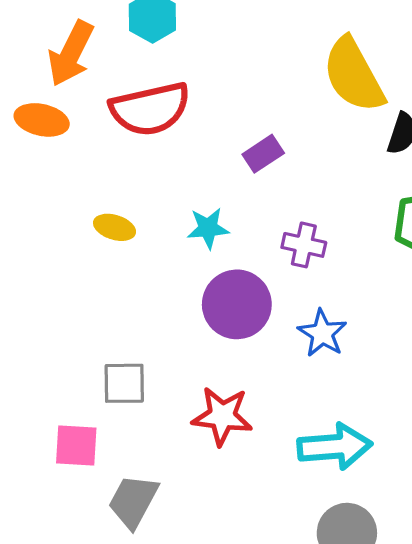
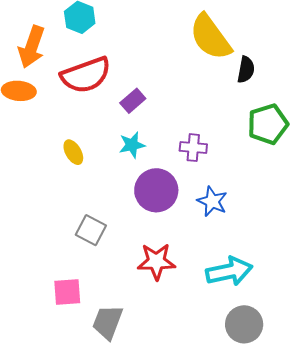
purple rectangle: (263, 154) -> (133, 101), moved
yellow ellipse: (115, 227) -> (73, 152), turned 50
gray square: (124, 383) -> (91, 230), moved, turned 36

